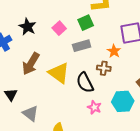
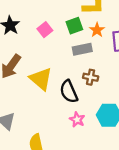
gray rectangle: (82, 46) -> (82, 49), moved
orange star: (114, 51) -> (97, 30), moved

